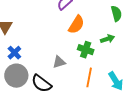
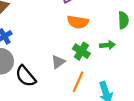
orange semicircle: (76, 25) -> (78, 22), turned 54
gray triangle: (59, 62) -> (58, 62), moved, turned -32

